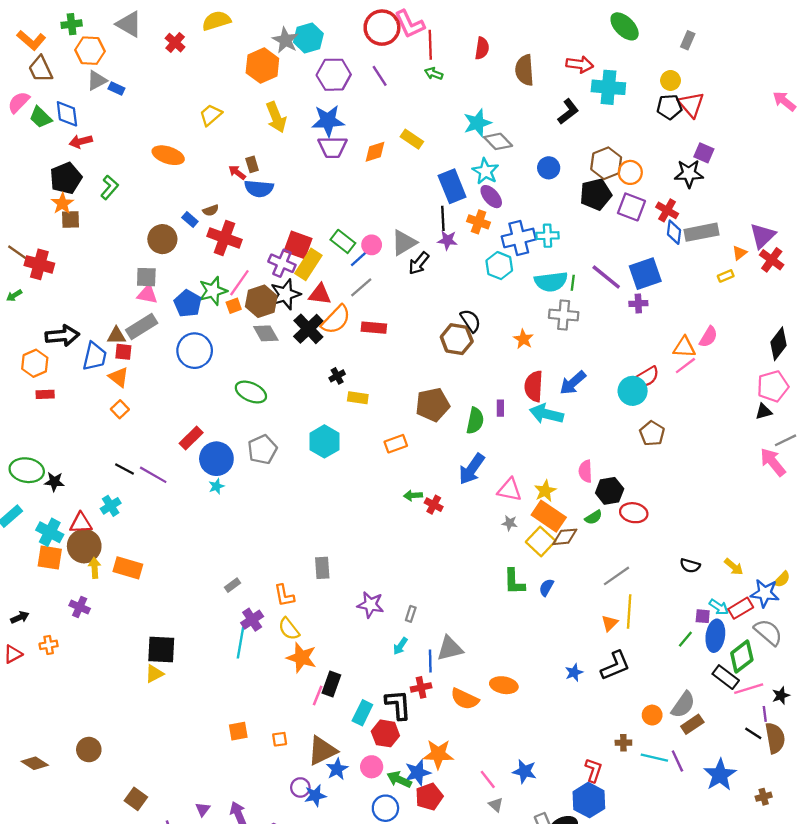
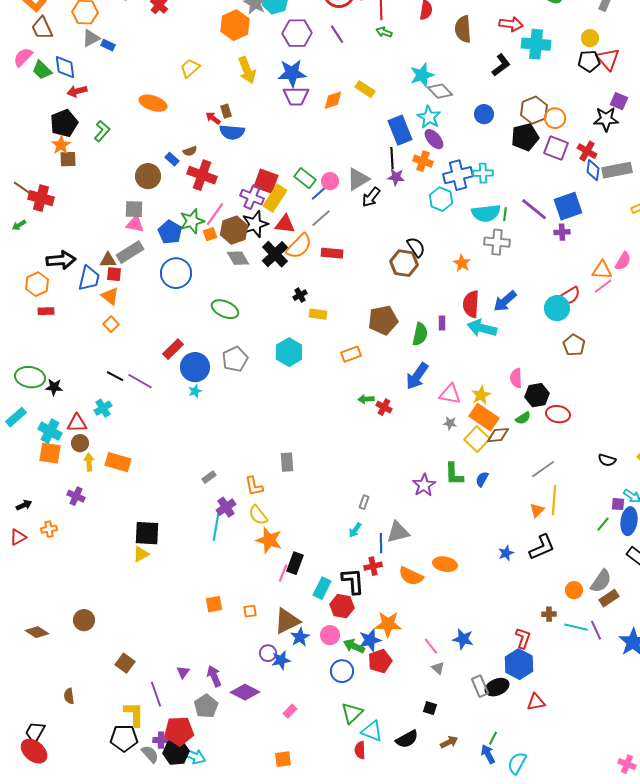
brown circle: (84, 546) -> (80, 443), size x0.6
purple star: (370, 605) -> (424, 485), moved, turned 30

